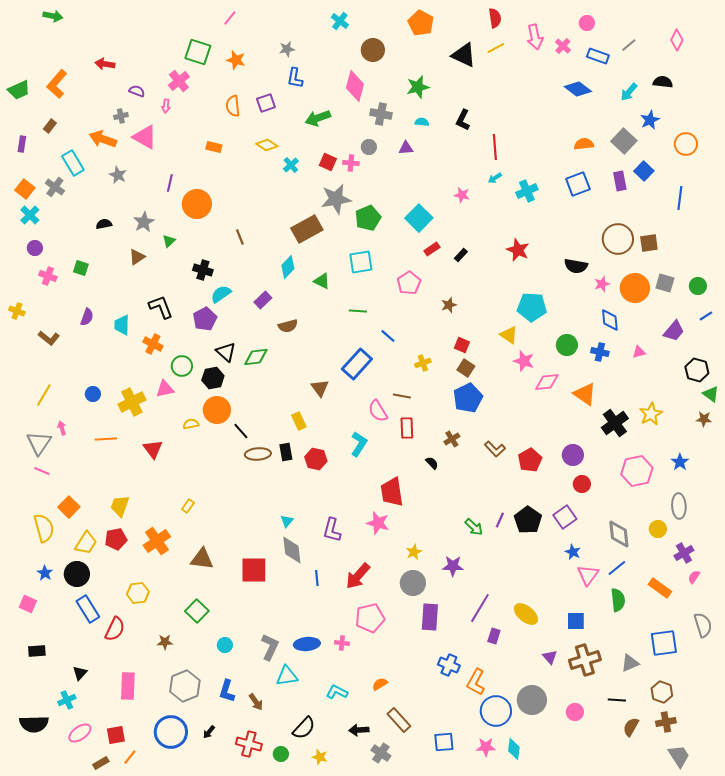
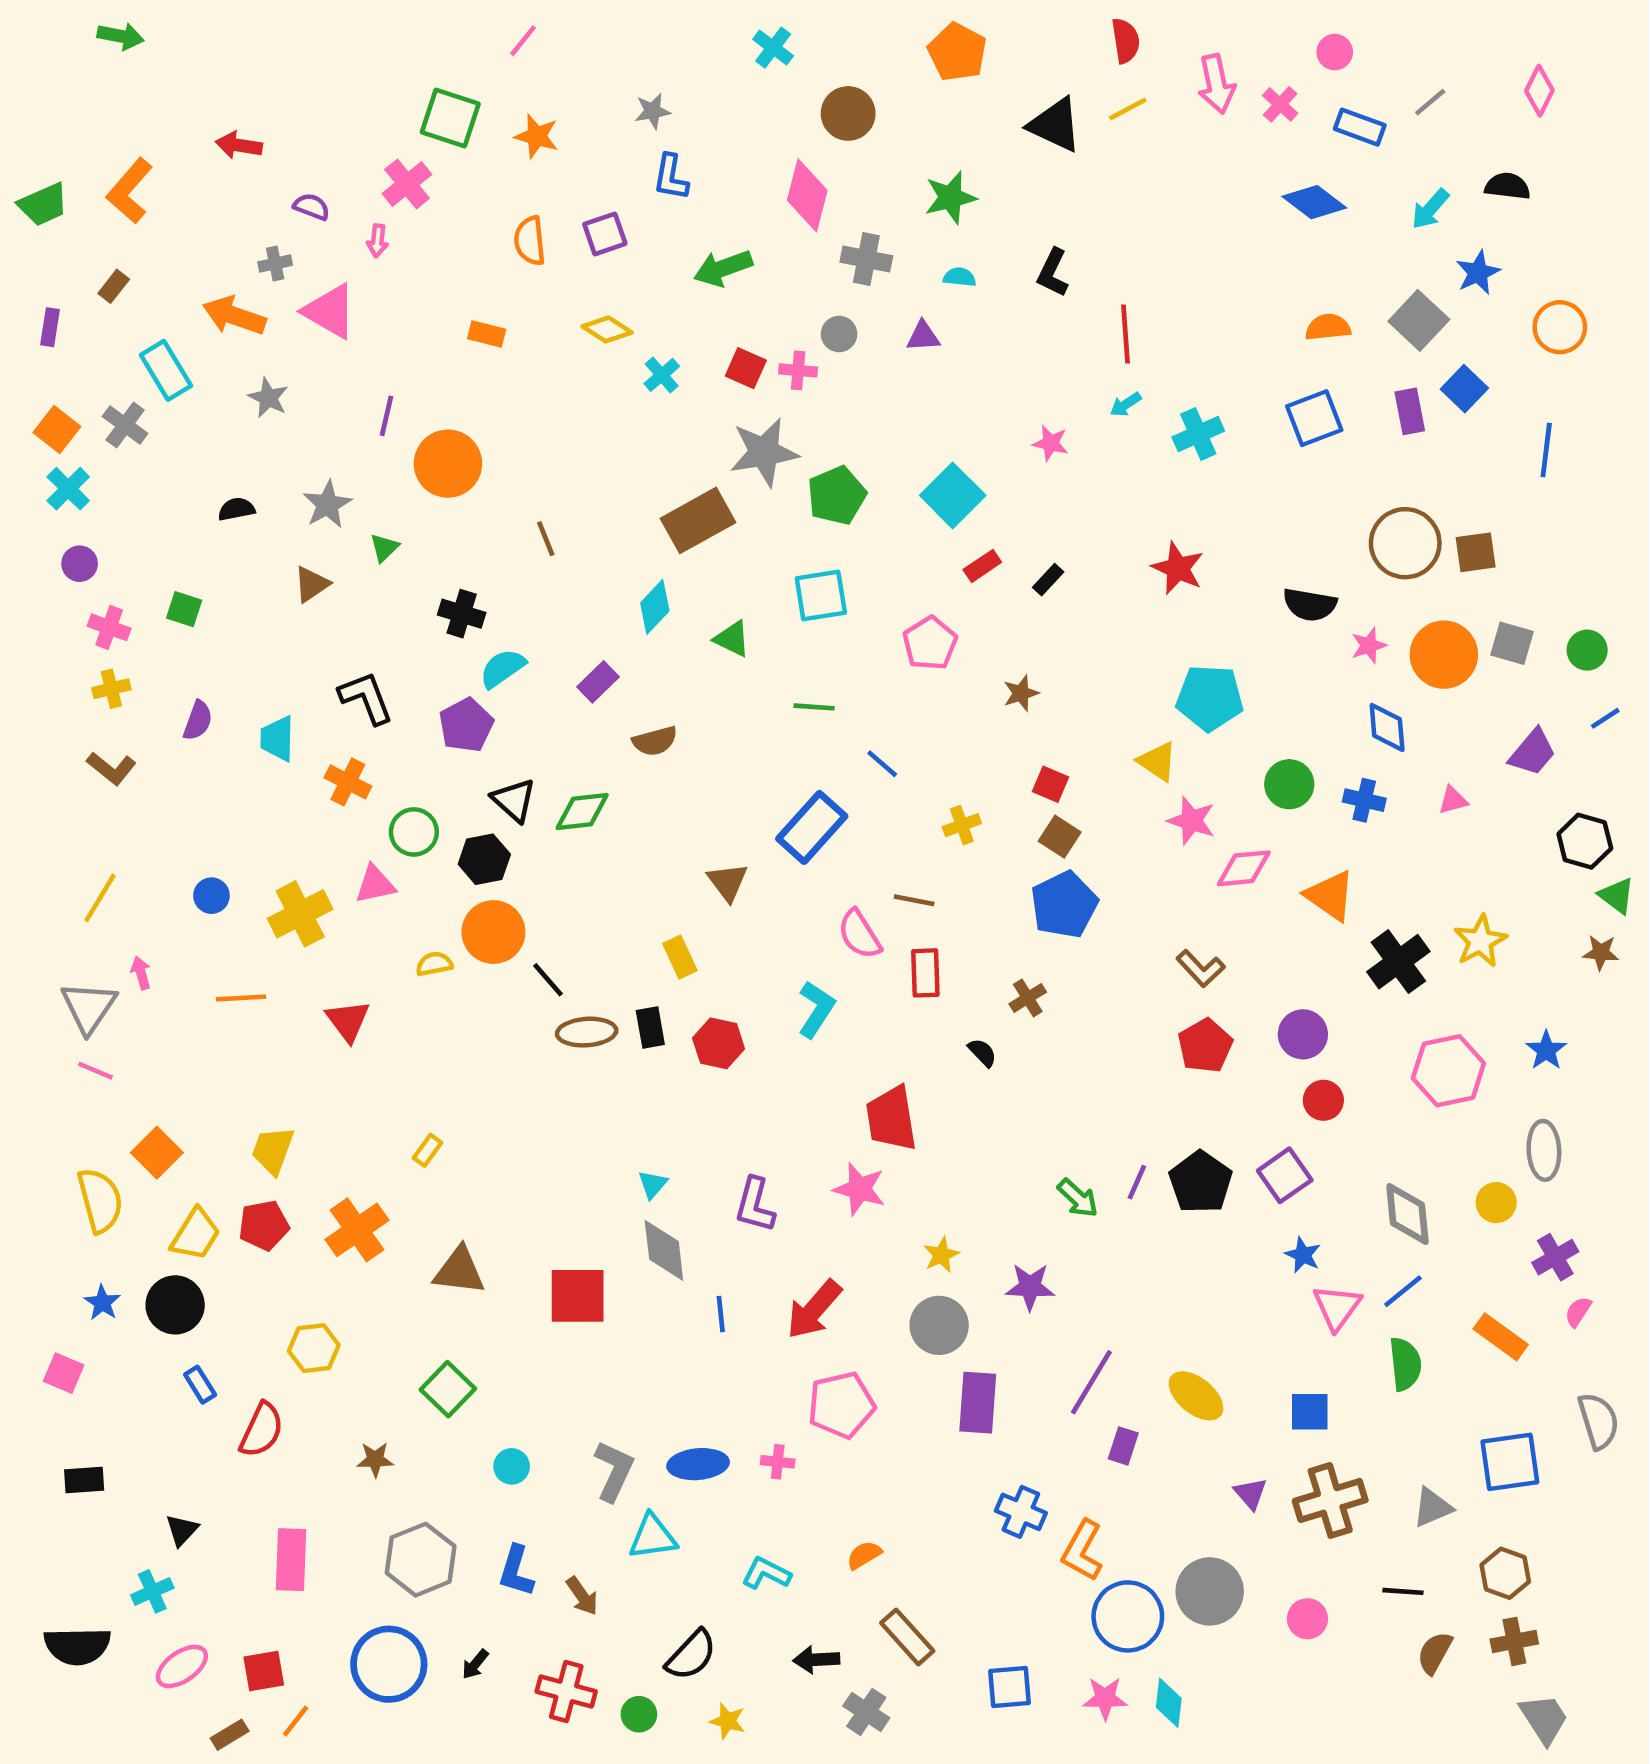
yellow cross: (17, 311) -> (111, 689), moved, turned -35
brown L-shape: (495, 449) -> (1201, 968), moved
blue rectangle: (88, 609) -> (200, 1385), size x0.6

